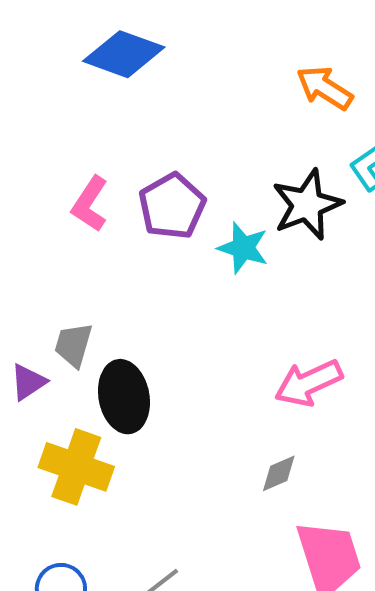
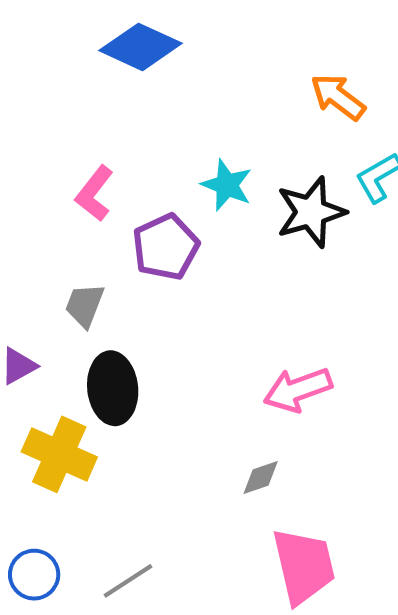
purple pentagon: (172, 206) -> (166, 247), moved
cyan star: (243, 248) -> (227, 185), moved
gray trapezoid: (73, 345) -> (85, 305), moved

